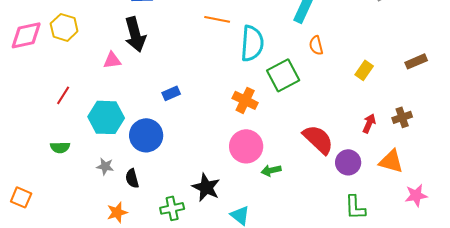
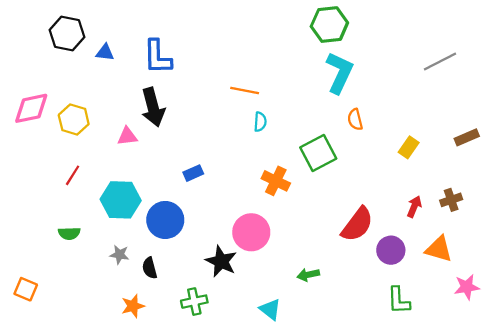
yellow hexagon: (64, 27) -> (74, 119), moved
cyan semicircle: (252, 43) -> (260, 122), moved, size x0.5
red semicircle: (318, 139) -> (357, 224), turned 84
pink circle: (246, 146) -> (251, 232), moved
green arrow: (271, 170) -> (308, 275), moved
black star: (206, 187) -> (221, 261), moved

